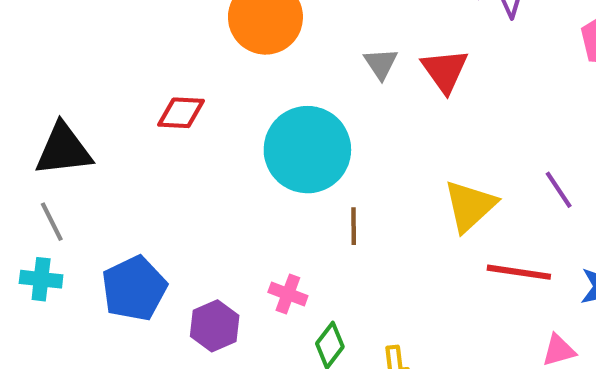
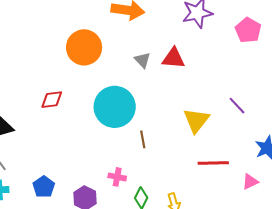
red triangle: (445, 71) -> (173, 58), turned -40
red line: (519, 272) -> (213, 163), moved
blue pentagon: (134, 288) -> (44, 187), size x0.7

